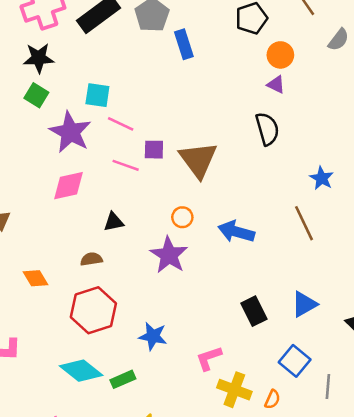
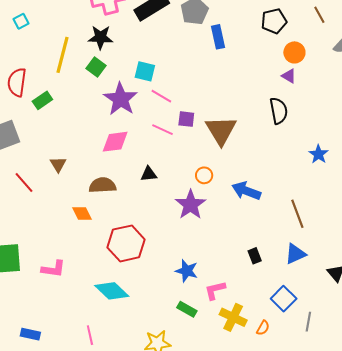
brown line: (304, 223) -> (297, 214), moved
brown semicircle: (91, 259) -> (102, 185), moved, size x1.5
black rectangle: (254, 311) -> (255, 256), size x0.7
blue star: (153, 336) -> (187, 271), moved
green rectangle: (123, 379) -> (187, 309), moved, turned 48

